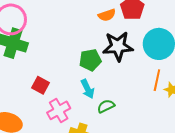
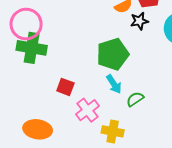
black star: (118, 46) -> (139, 21), moved, size x0.6
green pentagon: (90, 60) -> (113, 54), size x1.4

